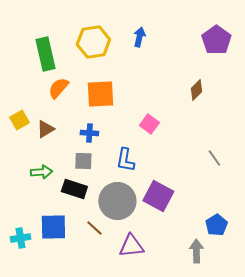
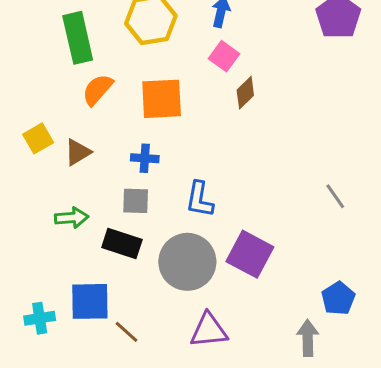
brown diamond: (196, 90) -> (245, 93), moved
pink square: (149, 124) -> (224, 56), moved
brown line: (94, 228) -> (126, 332), moved

